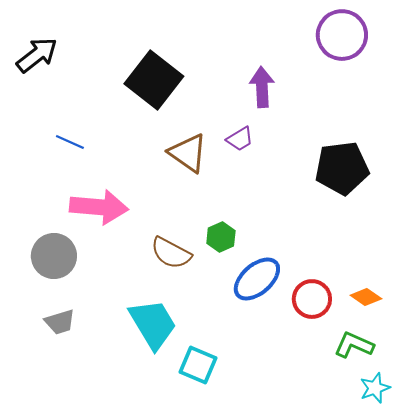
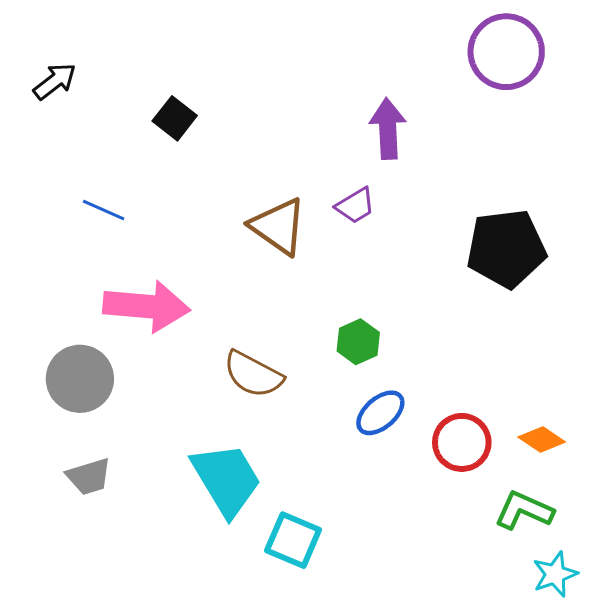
black arrow: (37, 55) -> (55, 81), size x0.7
black square: (154, 80) -> (175, 118), moved, size x0.5
green hexagon: (221, 237) -> (358, 342), moved
blue ellipse: (257, 279) -> (380, 413), size x0.7

